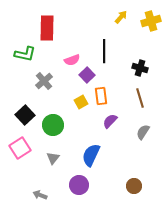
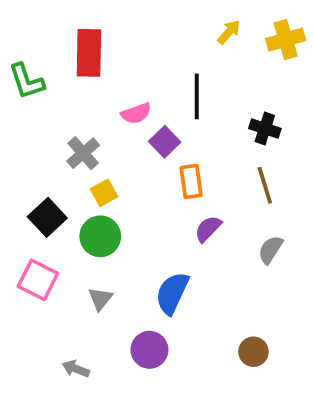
green L-shape: (25, 54) -> (26, 81), moved, turned 60
yellow square: (81, 102) -> (104, 193), moved
pink square: (20, 148) -> (38, 280), turned -30

